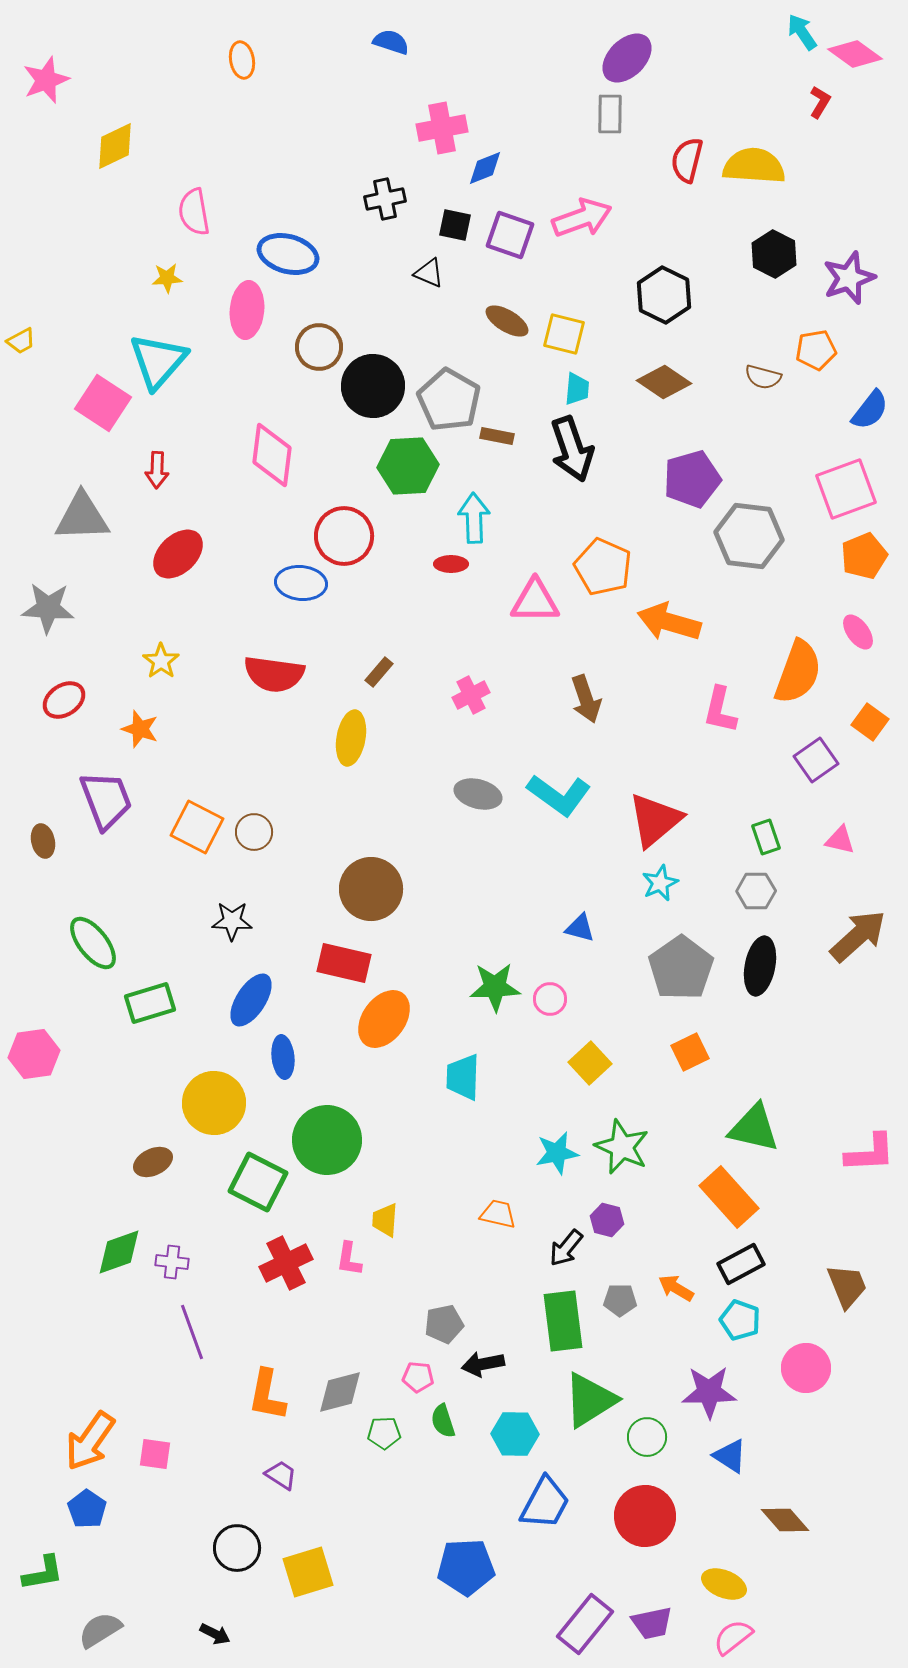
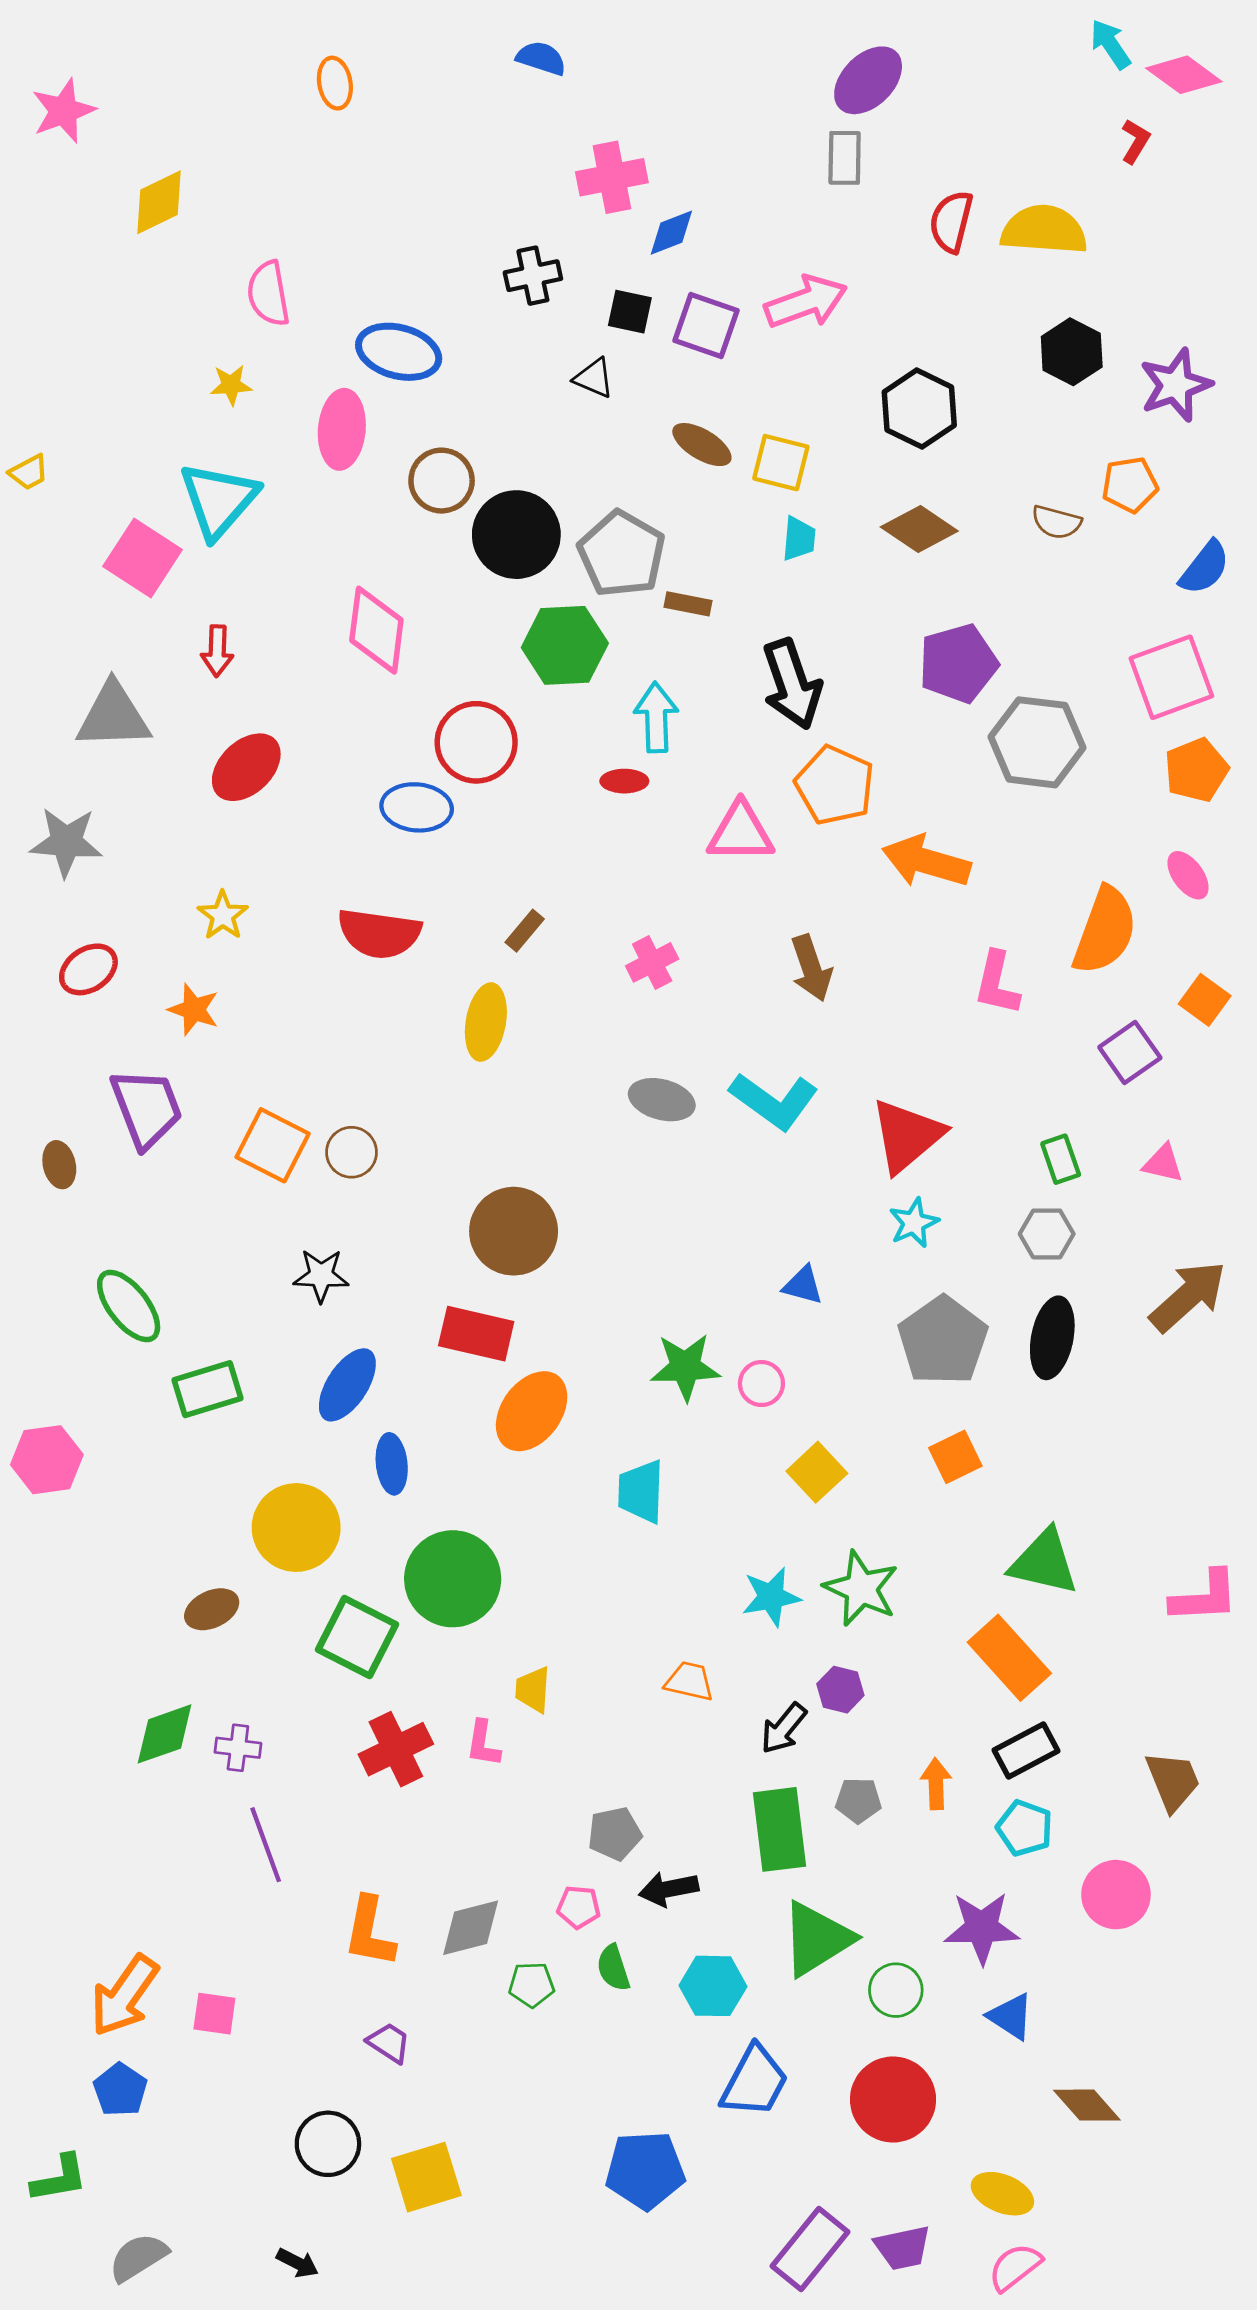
black arrow: (572, 449) -> (792, 684), moved
orange arrow: (676, 1288) -> (936, 1784), turned 57

